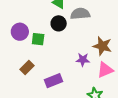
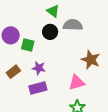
purple star: (83, 60) -> (39, 68), moved
pink triangle: (105, 70) -> (77, 82), moved

